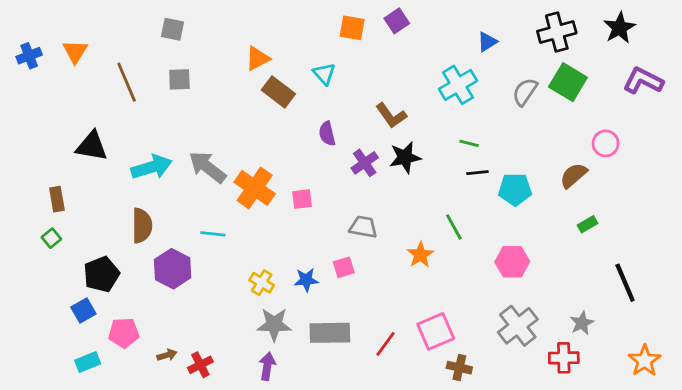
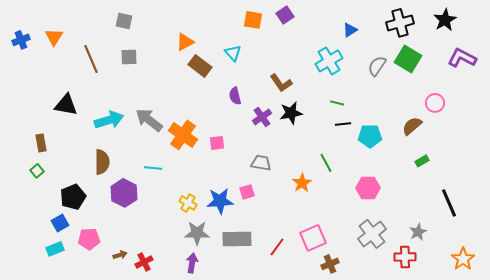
blue star: (306, 280) -> (220, 201), size x1.5
cyan rectangle: (88, 362) -> (55, 249), moved
brown cross: (459, 368) -> (330, 264), turned -36

